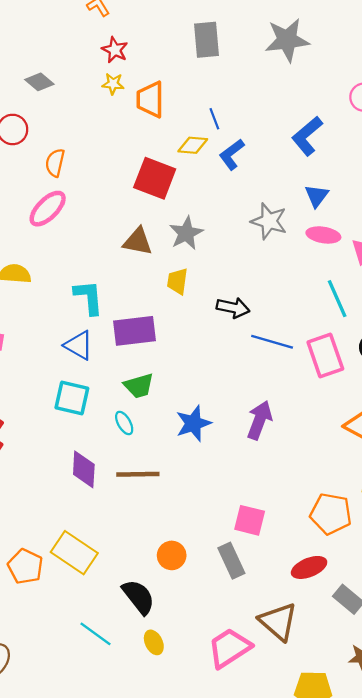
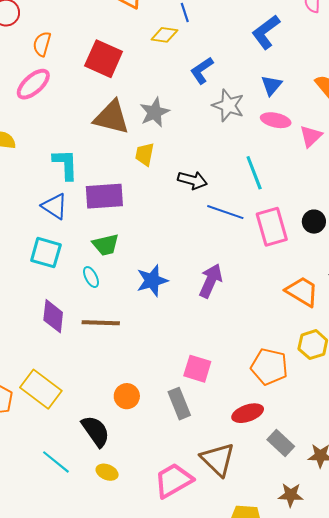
blue L-shape: (232, 154) -> (202, 70), moved
red square: (155, 178) -> (104, 59), moved
brown triangle: (138, 241) -> (111, 117), size x1.4
cyan line: (337, 299) -> (254, 173), moved
yellow ellipse: (154, 642) -> (107, 472), turned -45

